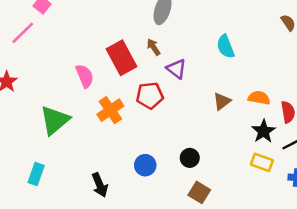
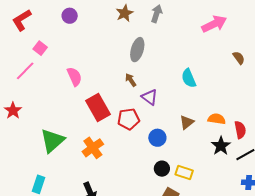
red rectangle: (121, 58) -> (98, 108), moved
pink semicircle: (85, 76) -> (74, 77), moved
orange cross: (110, 110) -> (93, 148), moved
yellow rectangle: (262, 162) -> (184, 173), moved
blue circle: (145, 165) -> (157, 138), moved

